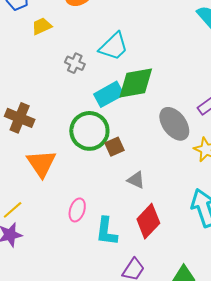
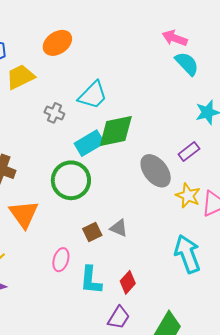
yellow trapezoid: (42, 26) -> (20, 77), size x1.4
brown square: (114, 147) -> (92, 232), moved
red diamond: (148, 221) -> (128, 282), moved, size x0.7

